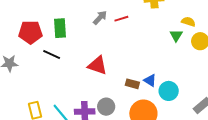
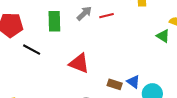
green rectangle: (60, 28) -> (54, 21), moved
green triangle: (176, 35) -> (163, 36), turned -32

